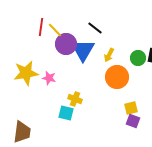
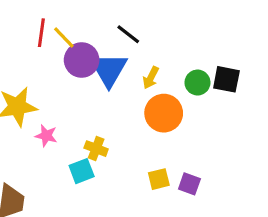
pink star: (49, 78) -> (46, 136), moved
yellow square: (131, 108) -> (159, 179), moved
cyan square: (66, 113) -> (82, 171), turned -35

